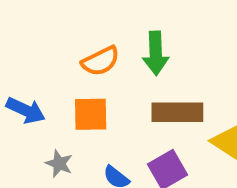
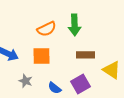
brown rectangle: (177, 112) -> (86, 55), size x0.7

